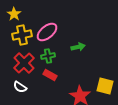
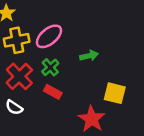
green cross: (48, 56) -> (50, 67), turned -32
yellow square: (105, 86) -> (115, 93), moved

